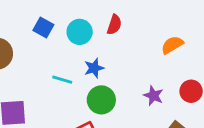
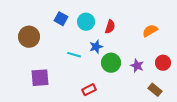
red semicircle: (114, 25) -> (110, 27), moved
green circle: (101, 100) -> (111, 63), moved

